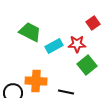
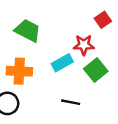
cyan rectangle: (54, 46) -> (62, 63), moved
orange cross: (36, 81) -> (19, 71), moved

